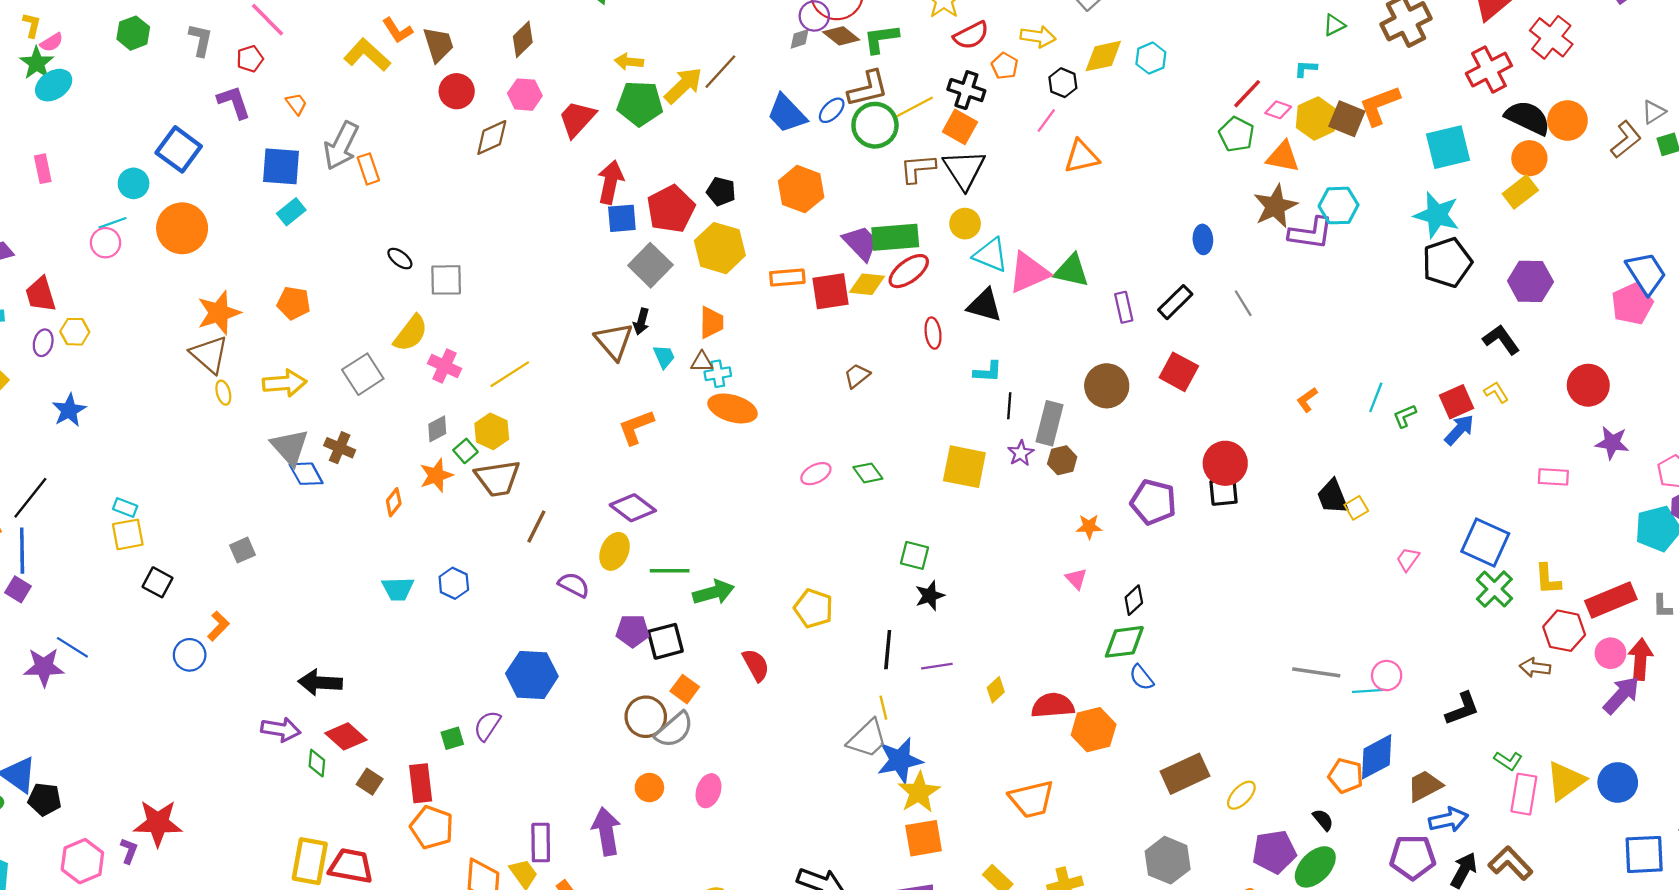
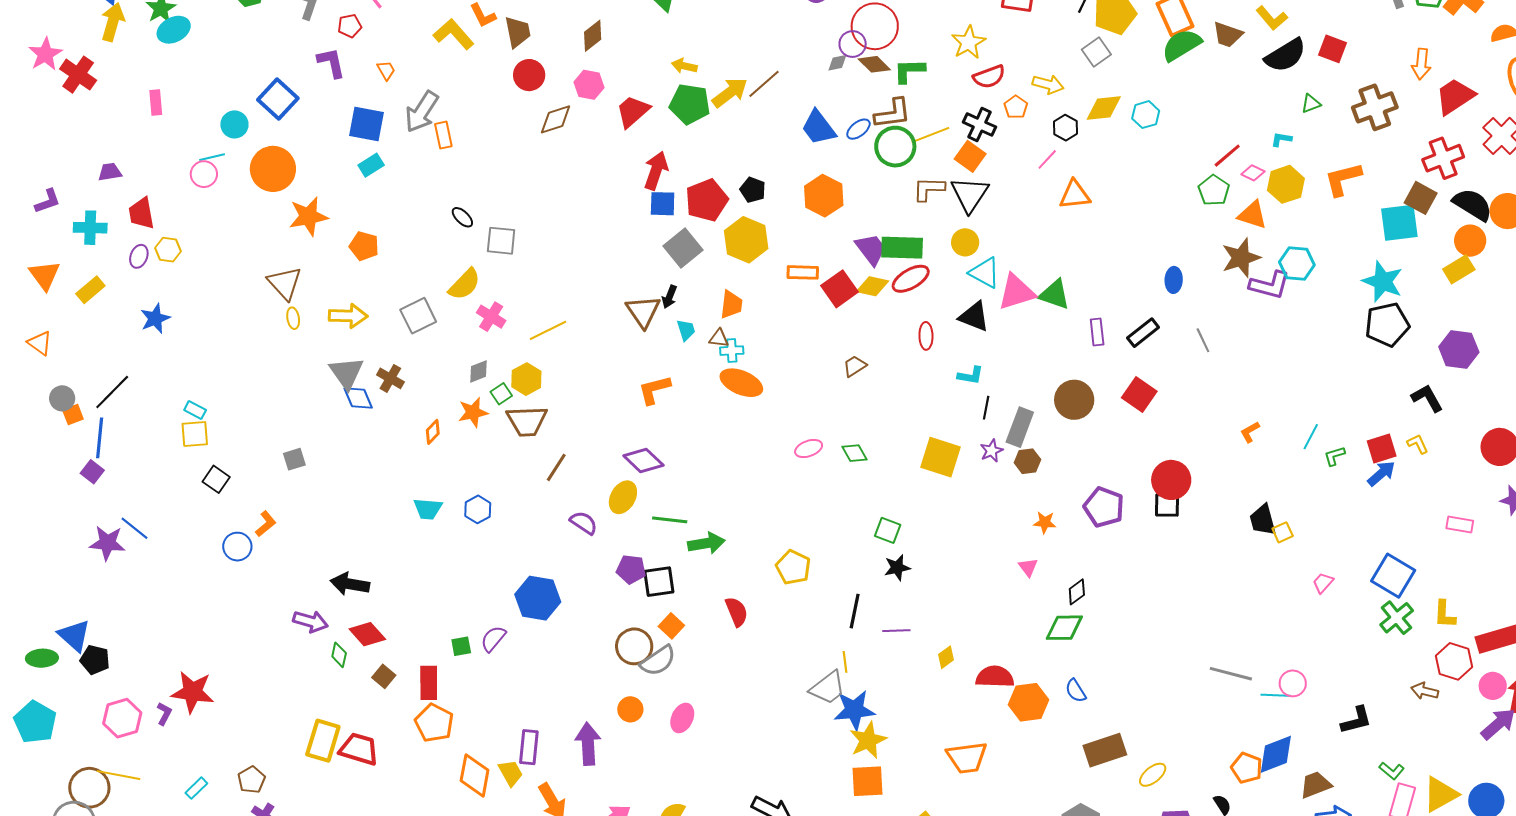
brown square: (1347, 119) -> (1421, 198), moved
red square: (830, 291) -> (840, 289), turned -33
orange star: (219, 313) -> (308, 216), moved
blue semicircle: (1141, 677) -> (1076, 691), moved

